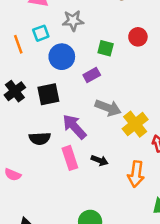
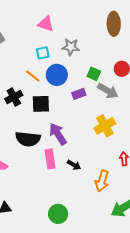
orange line: (18, 44) -> (33, 76), moved, turned -42
gray arrow: (108, 108) -> (108, 91), moved
yellow cross: (135, 124) -> (105, 126), moved
black semicircle: (40, 138) -> (28, 139), size x1.4

